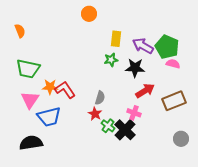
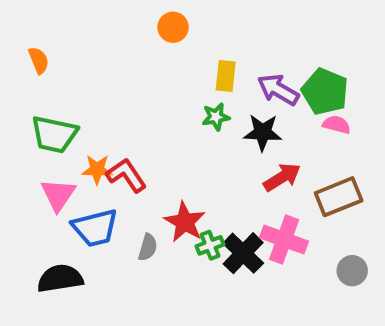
gray semicircle: (100, 98) -> (148, 247), moved
pink cross: (134, 113) -> (284, 240), moved, size x1.6
red star: (95, 114) -> (185, 222), size x1.5
green cross: (108, 126) -> (210, 245), turned 32

